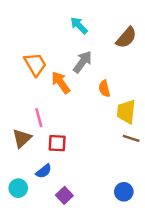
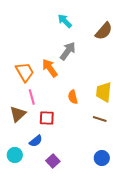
orange trapezoid: (35, 64) -> (25, 72), moved
orange semicircle: (104, 89) -> (73, 97), moved
brown line: (131, 138) -> (100, 119), moved

